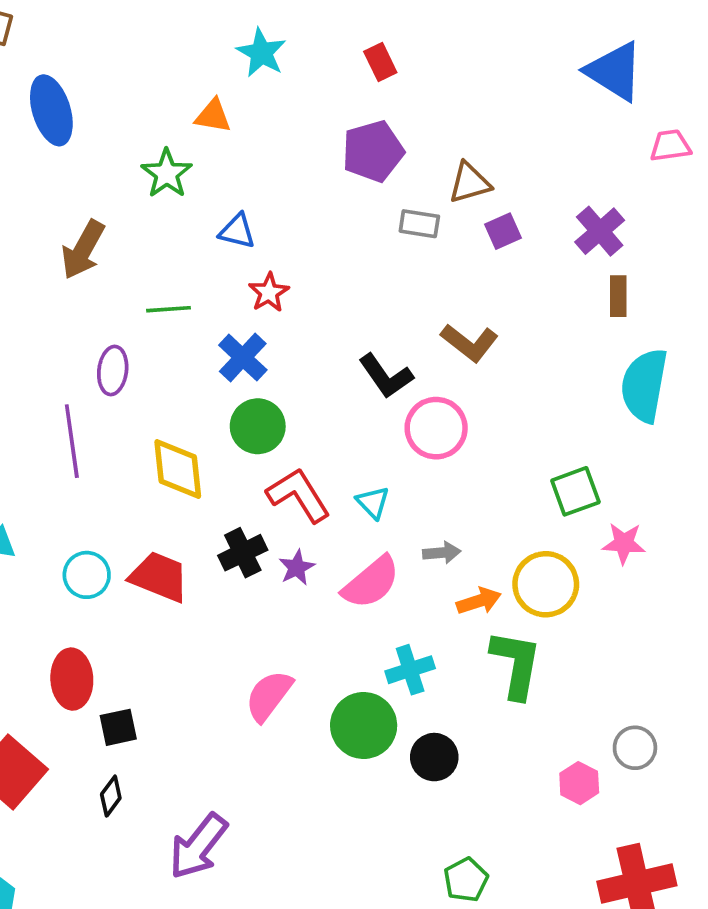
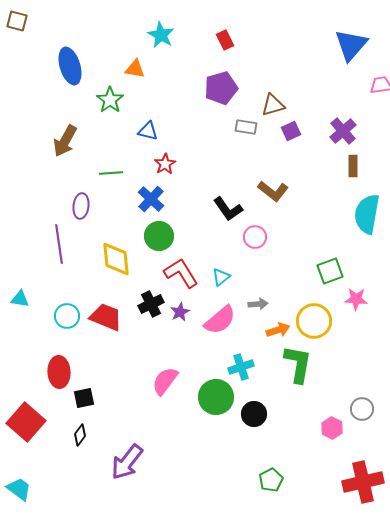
blue triangle: (615, 71) -> (351, 45), turned 39
blue ellipse: (51, 110) -> (70, 66), moved
pink circle: (436, 428) -> (255, 237), size x0.7
cyan triangle: (373, 502) -> (221, 277), turned 36

